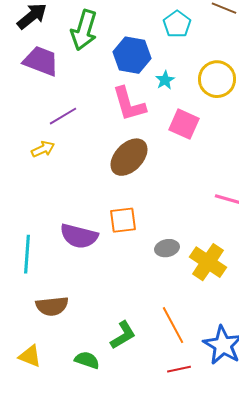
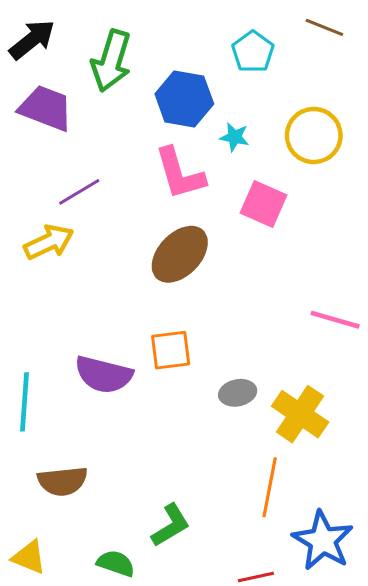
cyan star: (165, 80) -> (235, 137), turned -30
yellow arrow: (43, 149) -> (49, 242), size x1.4
orange line: (173, 325) -> (270, 487), moved, turned 39

